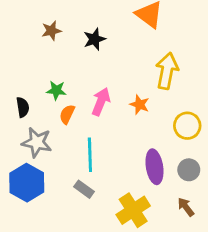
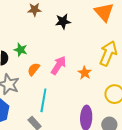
green star: (56, 90) -> (21, 50), moved

